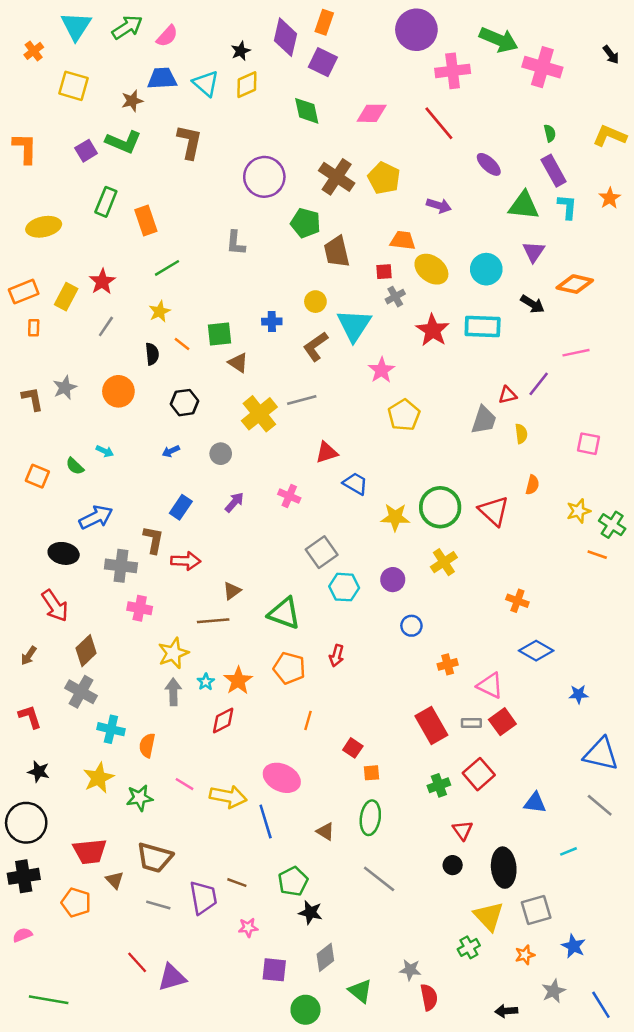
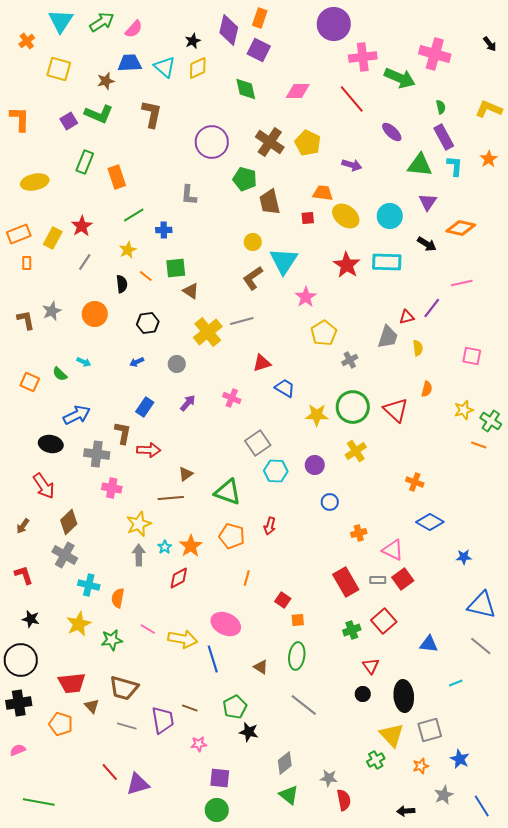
green arrow: (499, 40) -> (400, 78), moved
gray cross: (395, 297) -> (350, 360), moved
blue cross: (272, 321) -> (164, 230), moved
gray diamond: (325, 957) -> (285, 763), moved
green circle: (305, 1010) -> (217, 810), moved

